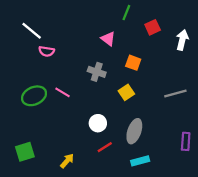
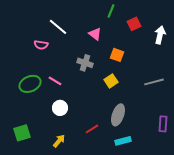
white line: (32, 31) -> (58, 27), moved
white circle: (98, 123) -> (60, 108), moved

